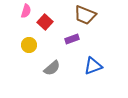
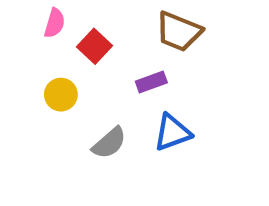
blue triangle: (93, 66) -> (172, 132), moved

